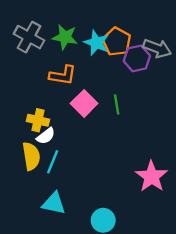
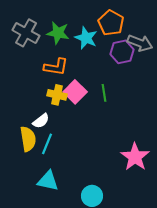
orange pentagon: (117, 42) -> (111, 23), moved
yellow cross: (38, 120) -> (57, 95), moved

